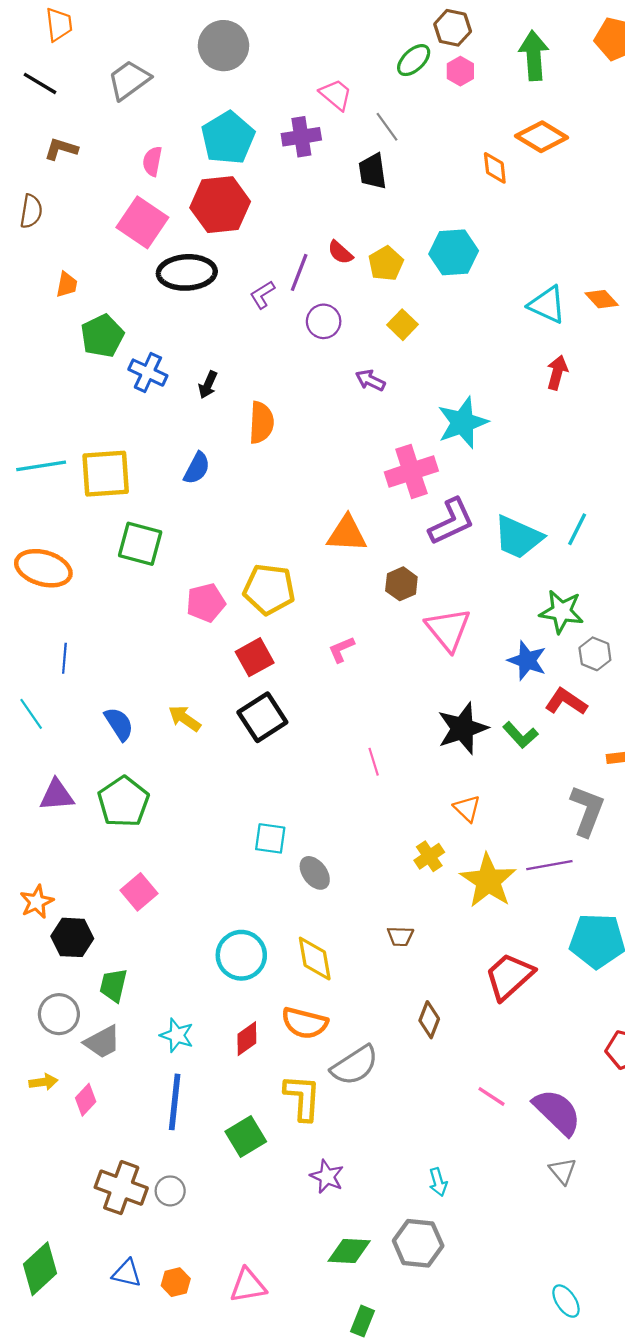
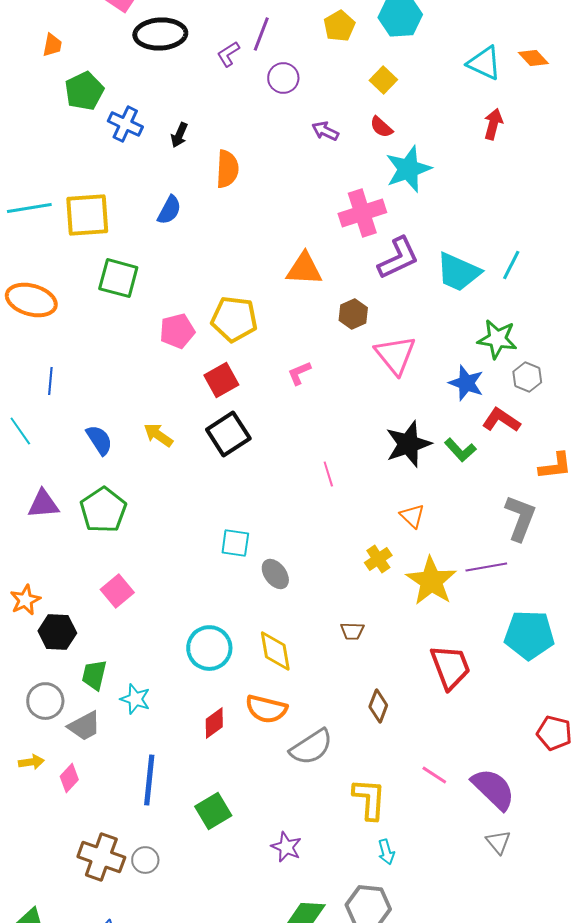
red semicircle: (340, 252) -> (381, 127), moved
yellow square: (403, 325) -> (383, 80), moved
red trapezoid: (509, 976) -> (450, 667), turned 111
cyan star: (177, 1035) -> (135, 699), moved
yellow L-shape: (302, 1098) -> (369, 799), moved

